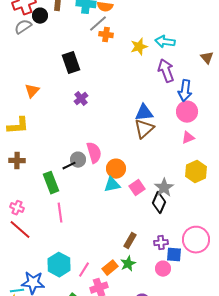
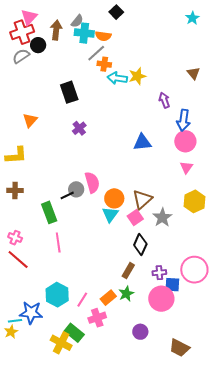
cyan arrow: (165, 42) -> (117, 78), moved
brown triangle: (207, 58) -> (193, 73), moved
purple arrow: (166, 71) -> (164, 100), size x0.7
brown triangle: (144, 129) -> (142, 199), moved
pink triangle: (188, 138) -> (186, 167), turned -32
cyan triangle: (112, 185) -> (110, 214), turned -42
black diamond: (159, 203) -> (140, 245), moved
pink circle: (163, 269) -> (161, 299), size x1.6

